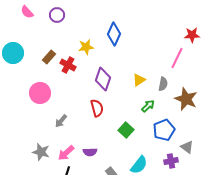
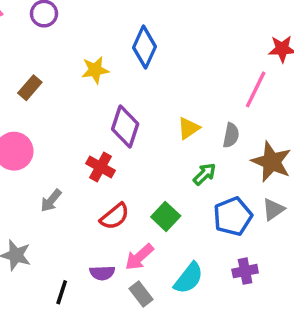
red cross: (68, 65) -> (100, 167), moved
red semicircle: (97, 108) -> (115, 216), moved, turned 66
gray triangle: (187, 147) -> (273, 209), moved, turned 48
purple semicircle: (90, 152) -> (102, 273), moved
pink arrow: (66, 153) -> (139, 257), moved

